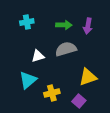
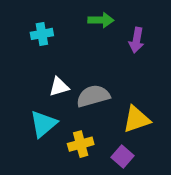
green arrow: (64, 25) -> (101, 20), moved
gray semicircle: (66, 49) -> (93, 96), moved

